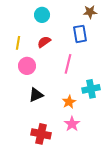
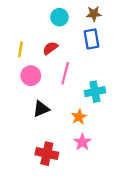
brown star: (90, 12) -> (94, 14), moved
cyan circle: (42, 15) -> (59, 17), moved
pink line: (68, 64) -> (65, 73), moved
cyan cross: (91, 89) -> (95, 92), moved

